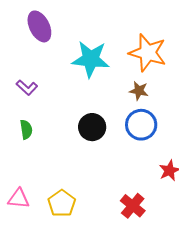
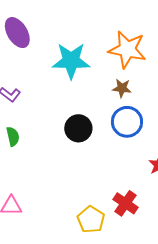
yellow pentagon: (62, 203) -> (91, 220), moved

